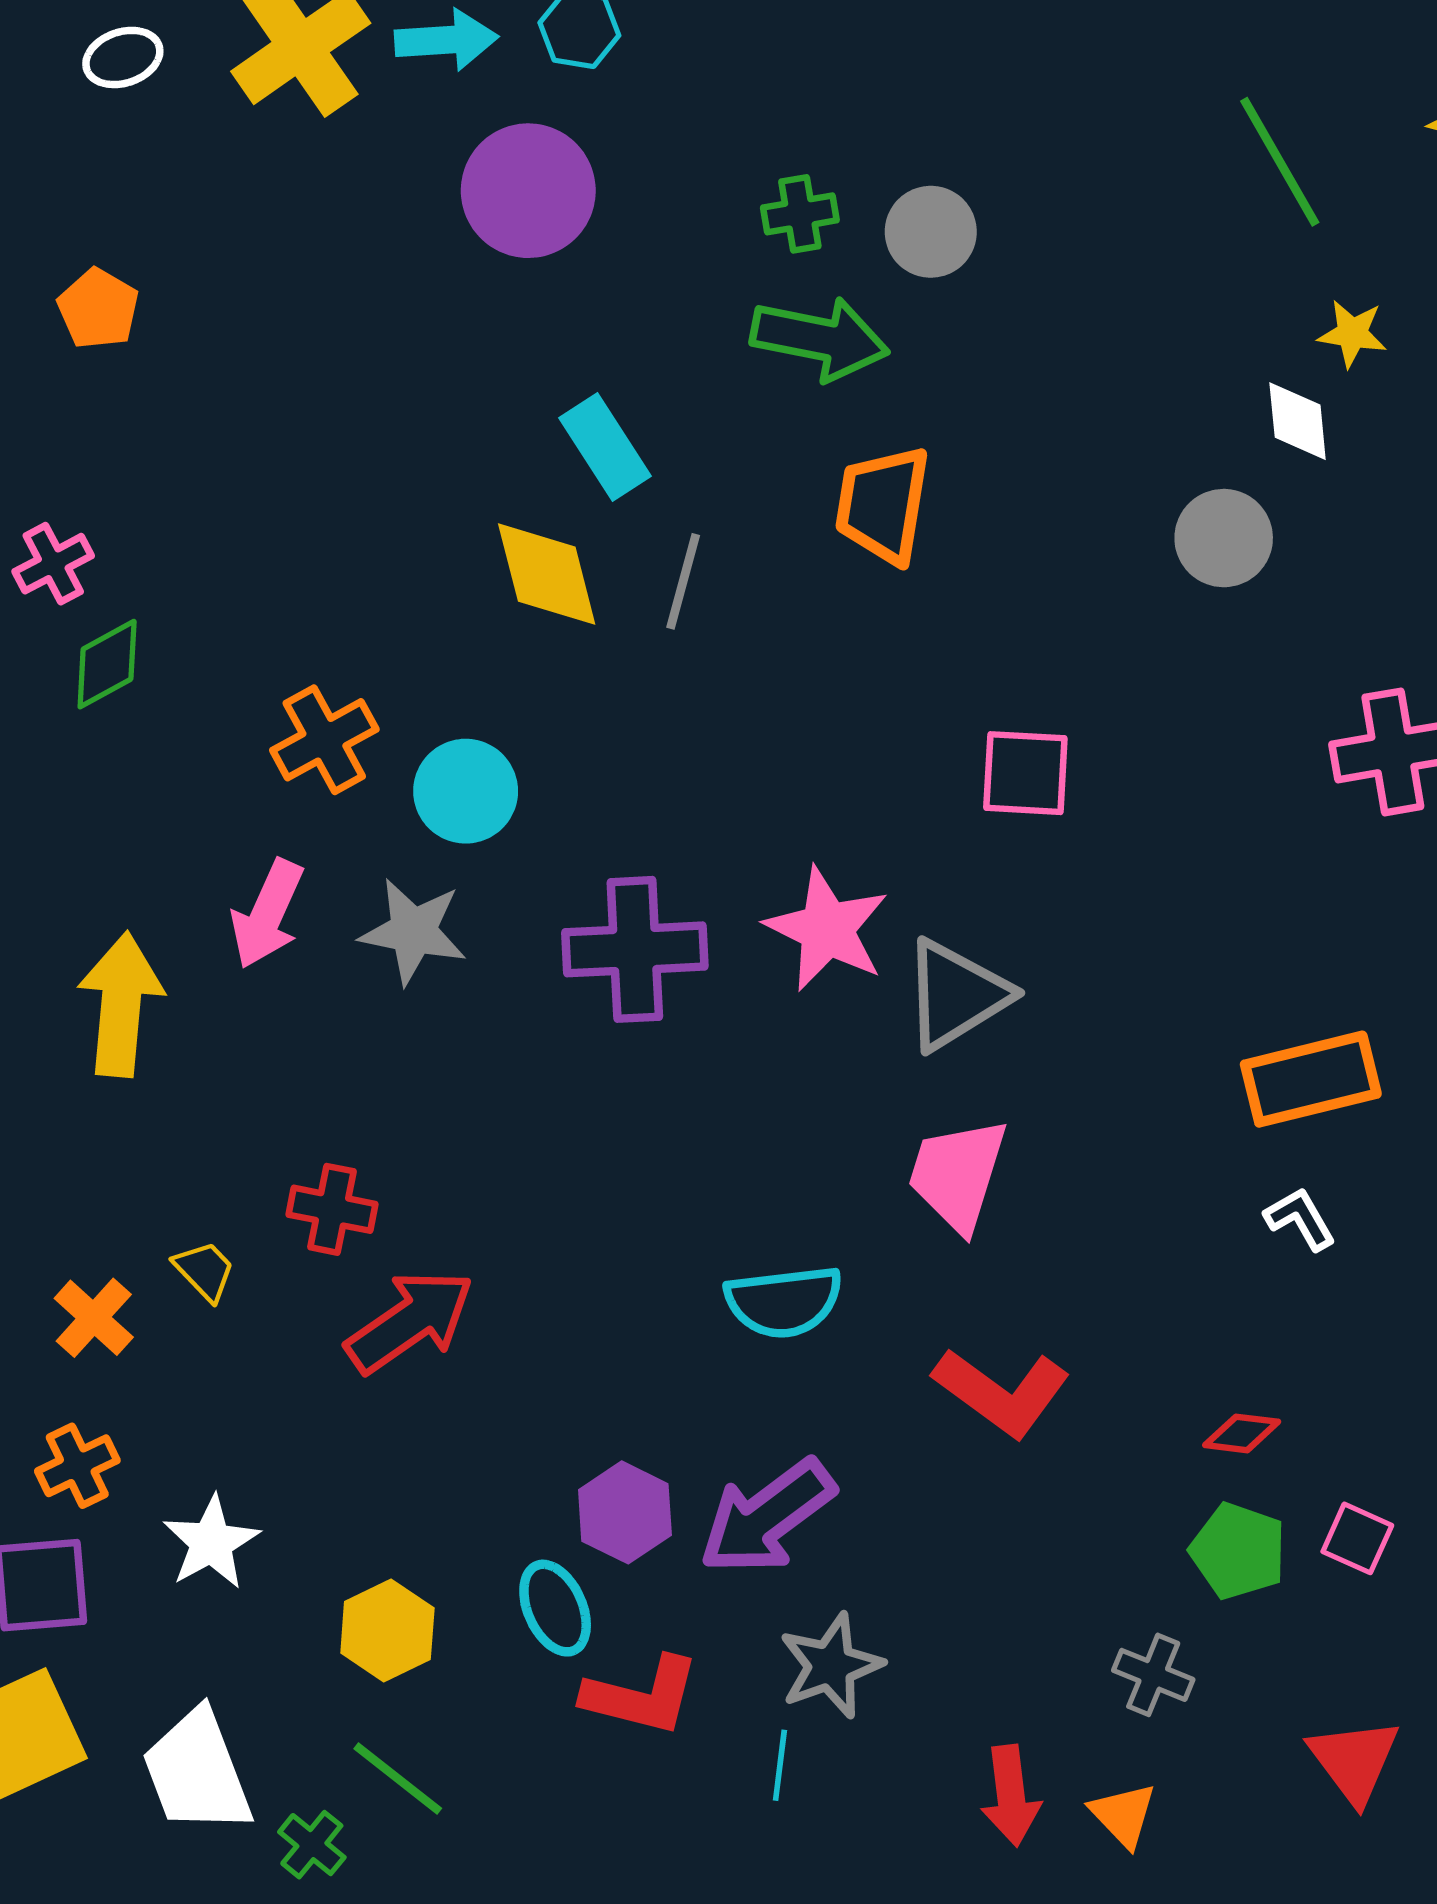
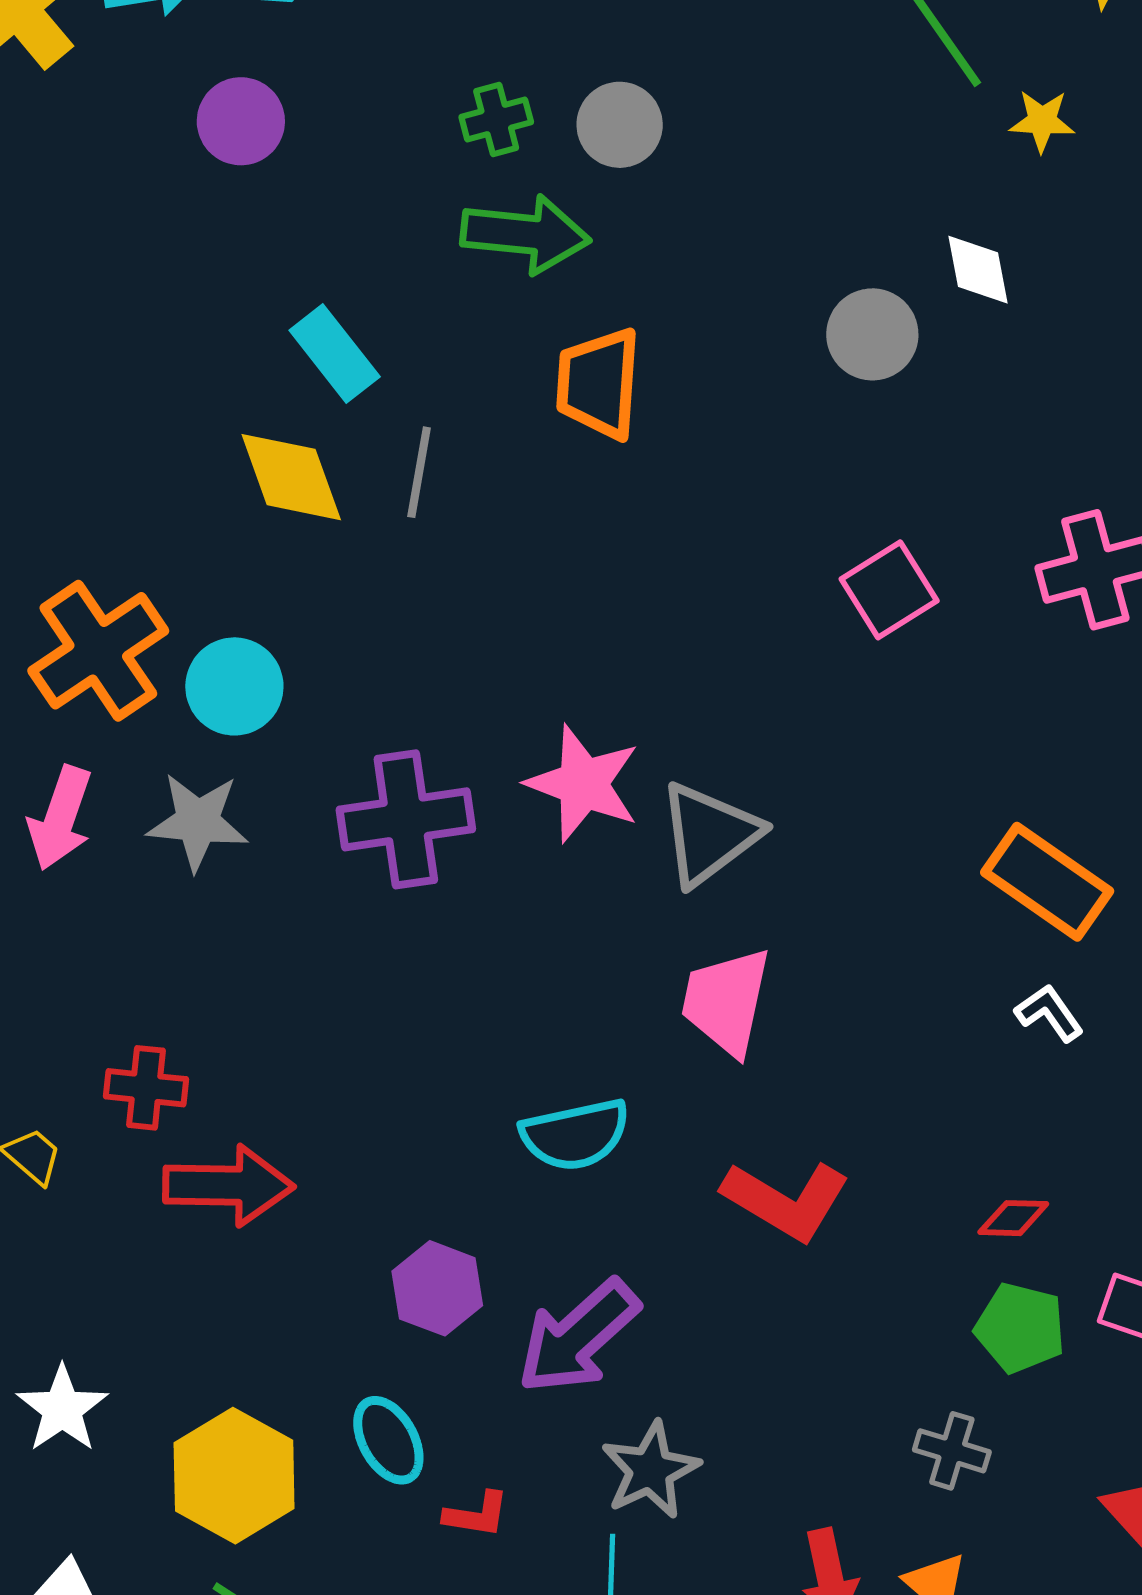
purple circle: (528, 191) -> (241, 121), size x0.7
yellow star: (1352, 333) -> (1042, 121), moved
gray circle: (1224, 538) -> (872, 334), moved
orange cross: (324, 740) -> (98, 651), size x1.4
pink square: (1025, 773) -> (889, 590), moved, turned -30
orange rectangle: (1311, 1079) -> (1047, 882), turned 54
red arrow: (410, 1321) -> (228, 1186), turned 41
purple hexagon: (625, 1512) -> (437, 1288), moved
yellow hexagon: (387, 1631) -> (234, 1476), size x1.4
red L-shape: (641, 1696) -> (477, 1515), size x0.6

